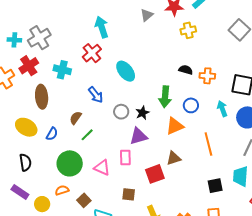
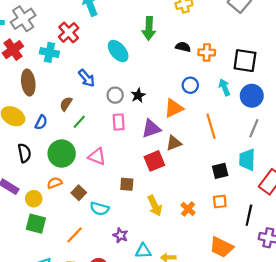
red cross: (92, 53) -> (69, 32), moved
green arrow: (165, 97) -> (149, 28), moved
purple triangle: (138, 136) -> (151, 129), moved
pink rectangle: (125, 157) -> (119, 122), moved
black semicircle: (25, 162) -> (24, 153), moved

